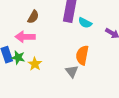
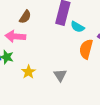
orange semicircle: (82, 55) -> (86, 49), moved
yellow star: (35, 64) -> (28, 72), moved

